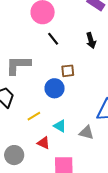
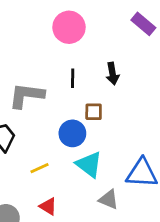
black line: (53, 39) -> (73, 78), moved, turned 32
black arrow: (91, 40) -> (113, 74), moved
cyan triangle: (60, 126) -> (89, 164), moved, size x1.5

